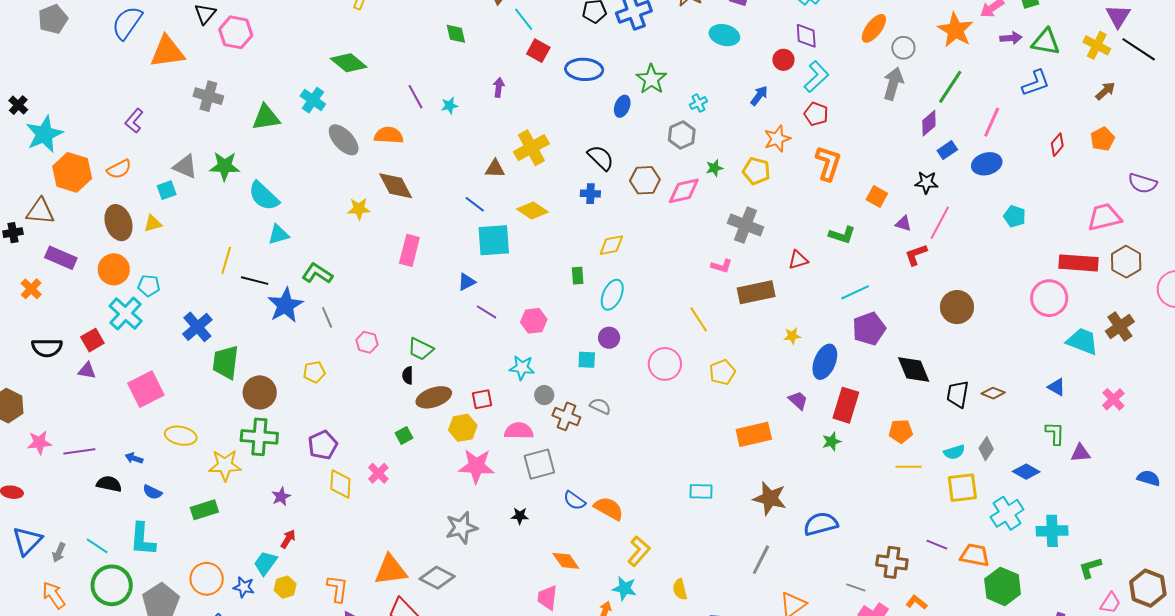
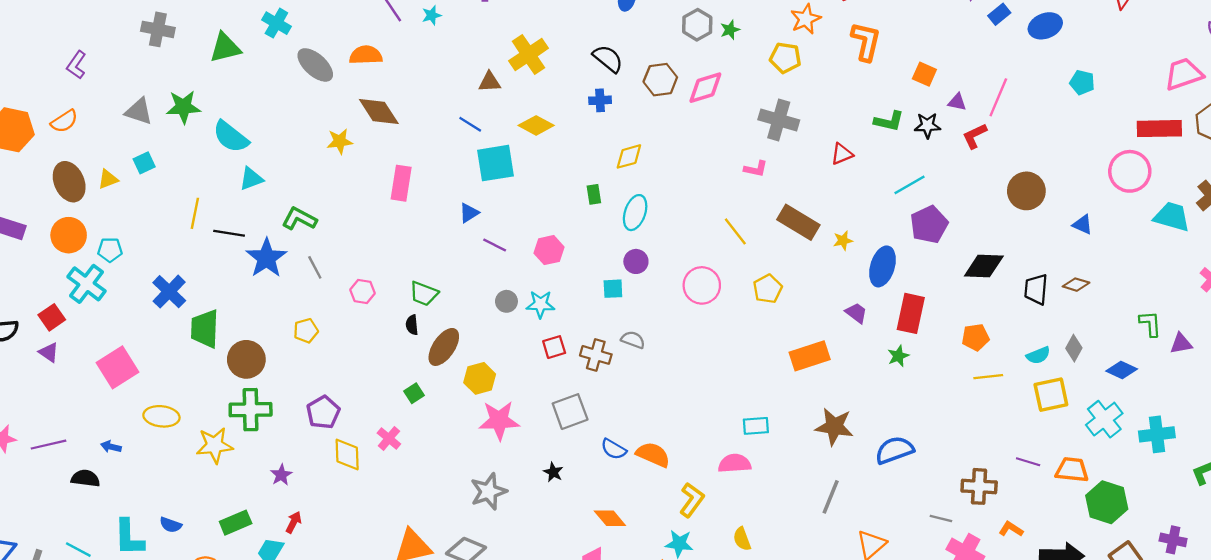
green star: (714, 168) -> (730, 30), moved
black star: (926, 182) -> (927, 125), moved
cyan square: (167, 190) -> (144, 163), moved
brown rectangle: (756, 292) -> (798, 222), moved, turned 48
black diamond: (914, 369) -> (984, 266), turned -60
purple triangle: (87, 371) -> (49, 352), turned 30
blue triangle: (1057, 387) -> (1083, 225), moved
gray circle: (544, 395) -> (506, 301), moved
brown ellipse: (434, 397) -> (444, 347), turned -32
red square: (482, 399) -> (554, 347), moved
pink semicircle: (519, 431) -> (735, 463), moved
blue semicircle: (152, 492) -> (171, 525), moved
green rectangle: (204, 510) -> (236, 523), moved
black star: (520, 516) -> (553, 472), turned 30

